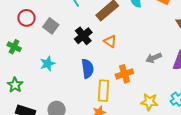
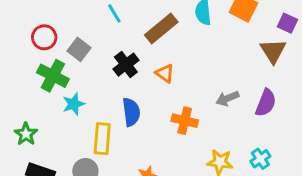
green cross: (14, 47) -> (53, 76), moved, size x1.5
orange cross: (124, 74) -> (185, 121), turned 30
yellow rectangle: (103, 91) -> (102, 139), moved

